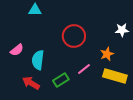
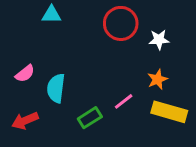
white star: (122, 30) -> (159, 40), moved
red circle: (74, 36) -> (121, 23), moved
red arrow: (31, 83) -> (25, 121), moved, turned -54

